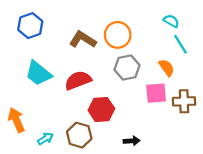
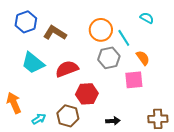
brown L-shape: (83, 40) -> (55, 33), moved
cyan line: (181, 44) -> (124, 38), moved
brown cross: (184, 101) -> (158, 119), moved

